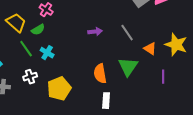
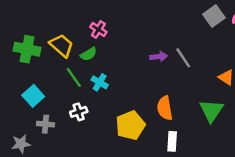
gray line: (127, 33) -> (183, 58), moved
green triangle: (128, 67) -> (211, 111), moved
yellow pentagon: (59, 89) -> (130, 125), moved

